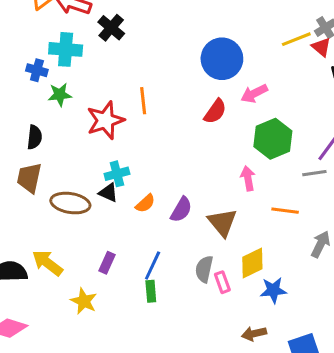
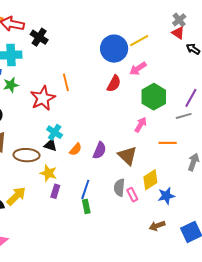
yellow line: (296, 39) -> (139, 41), moved
cyan cross: (117, 174) -> (55, 132), turned -35
pink arrow: (248, 178) -> (141, 125), turned 49
yellow arrow: (47, 263) -> (16, 196), turned 105
yellow star: (84, 301) -> (48, 173), moved

